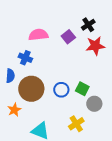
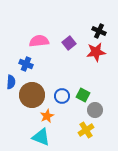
black cross: (88, 25) -> (99, 31), moved, turned -32
orange star: (14, 110) -> (47, 116), moved
yellow cross: (76, 124) -> (86, 130), moved

